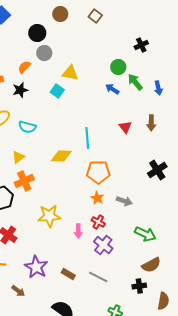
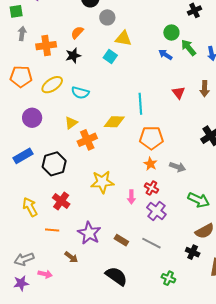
gray circle: (44, 53) -> (107, 17), moved
orange cross: (24, 181) -> (87, 140), moved
black cross: (139, 286) -> (193, 252), turned 32

